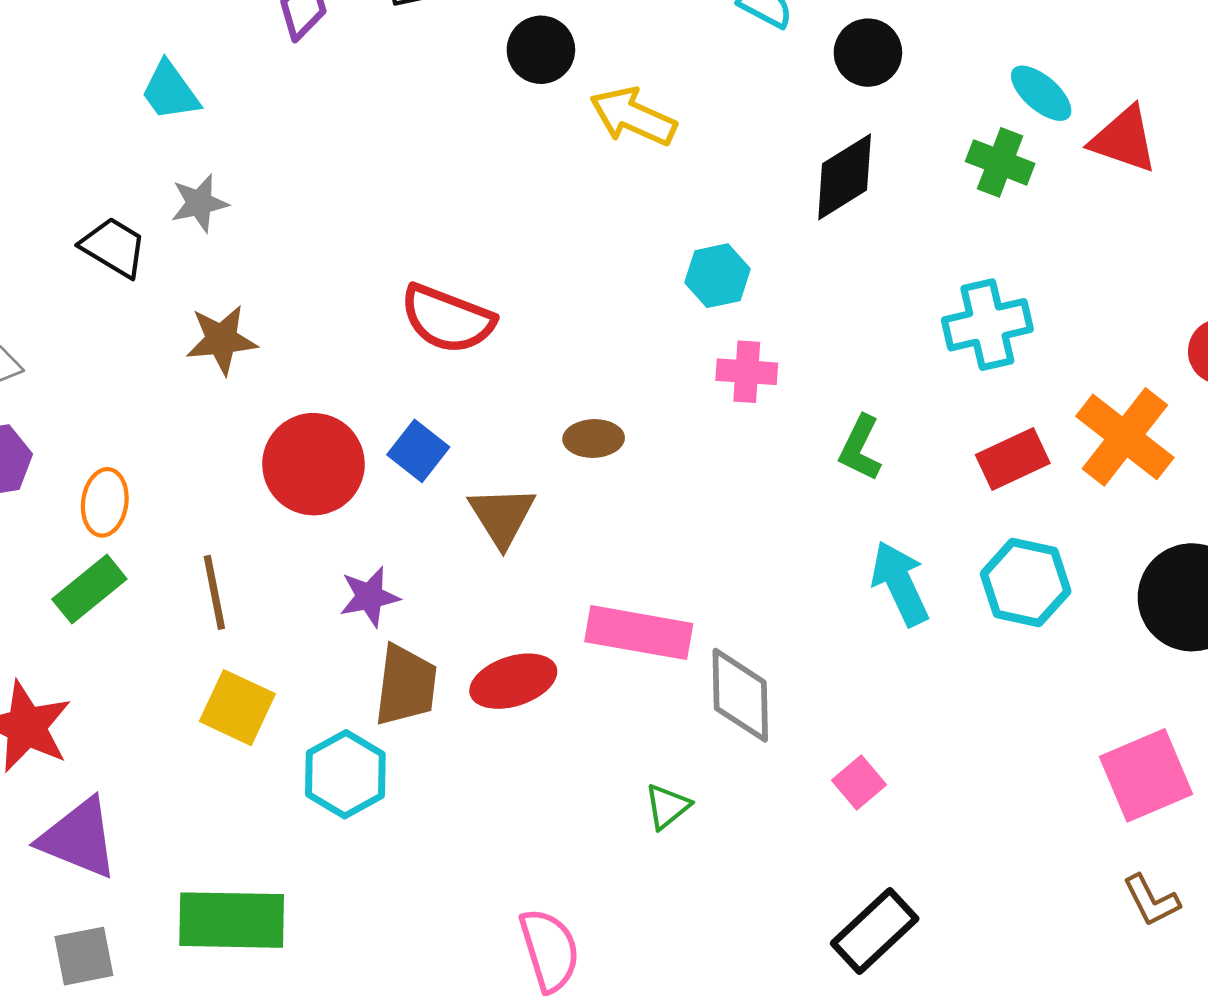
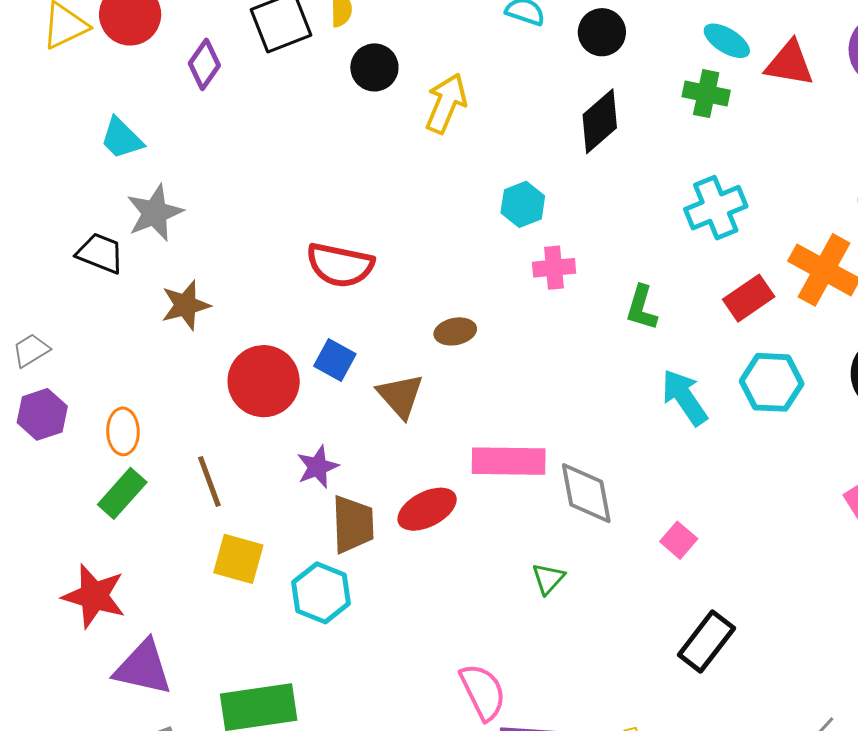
yellow arrow: (633, 116) -> (446, 103), turned 98
gray star: (199, 203) -> (155, 213), size x1.4

